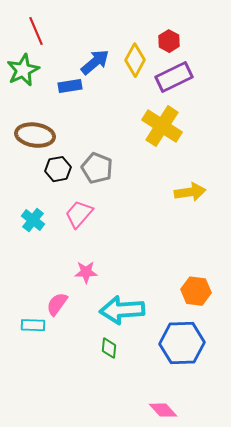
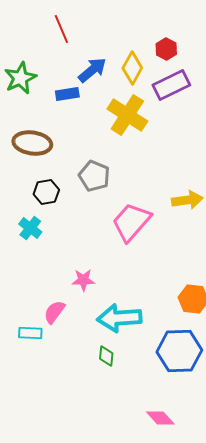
red line: (36, 31) -> (61, 29), moved
yellow cross: (162, 126) -> (127, 115), moved
black hexagon: (58, 169) -> (46, 192), moved
pink trapezoid: (79, 214) -> (131, 222), moved, size x1.4

